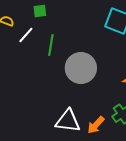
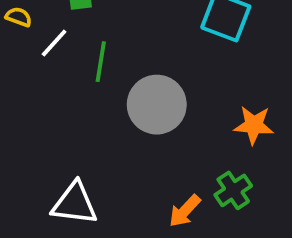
white triangle: (68, 121) -> (75, 203), moved

